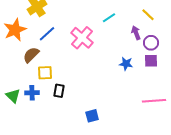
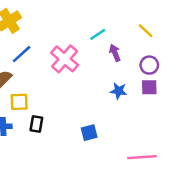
purple arrow: (136, 33) -> (115, 53), moved
pink line: (154, 101) -> (142, 157), moved
blue square: (92, 116) -> (89, 133), moved

